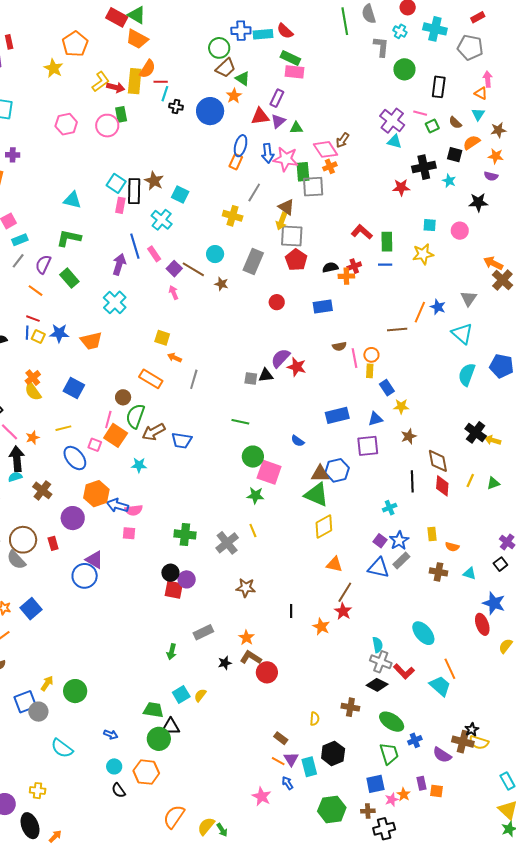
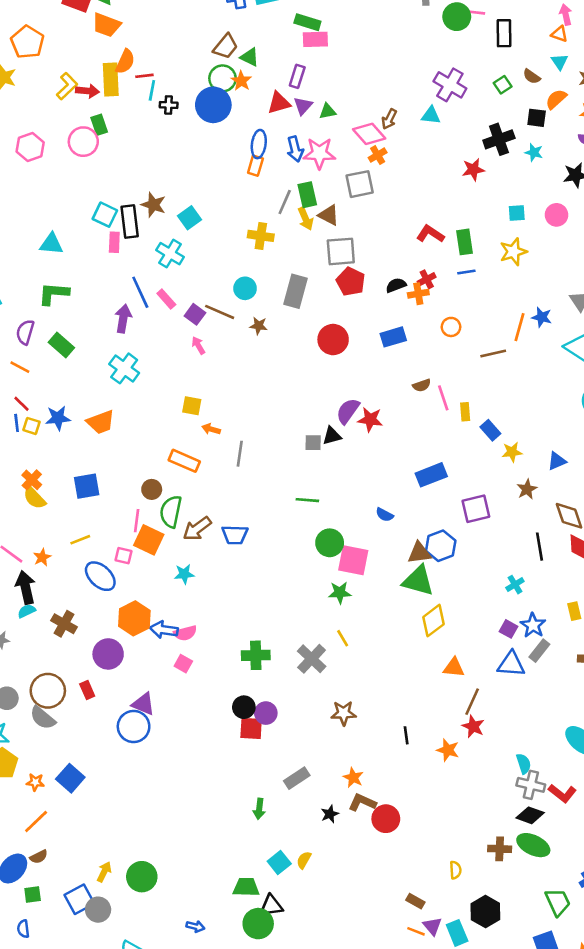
green circle: (219, 48) -> (223, 78), moved
pink line: (420, 113) -> (476, 12), moved
cyan triangle: (394, 142) -> (431, 115), moved
green rectangle: (303, 172) -> (307, 195), moved
cyan square: (180, 195) -> (190, 218), turned 36
yellow arrow: (282, 221) -> (306, 219), moved, turned -36
red circle: (277, 302) -> (333, 340), size x1.5
red line: (33, 319) -> (22, 404), turned 32
orange circle: (371, 355) -> (451, 327), moved
blue square: (74, 388) -> (87, 486), turned -30
blue triangle: (375, 419) -> (557, 461), moved
pink square: (129, 533) -> (183, 664), turned 32
green ellipse: (392, 722) -> (533, 845), moved

